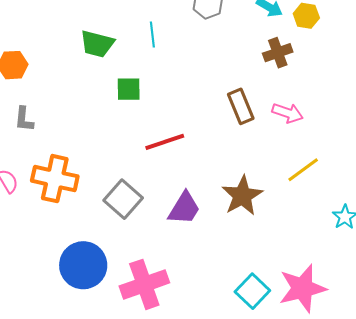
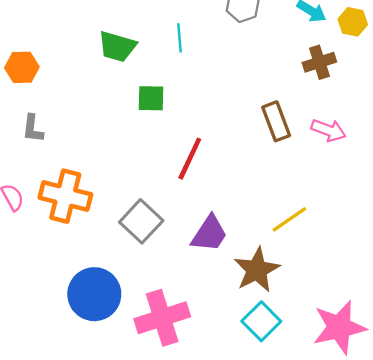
red line: (165, 142) -> (190, 159), turned -48
yellow line: (303, 170) -> (289, 219), moved
brown star: (242, 196) -> (257, 270), moved
cyan square: (252, 291) -> (261, 321), moved

